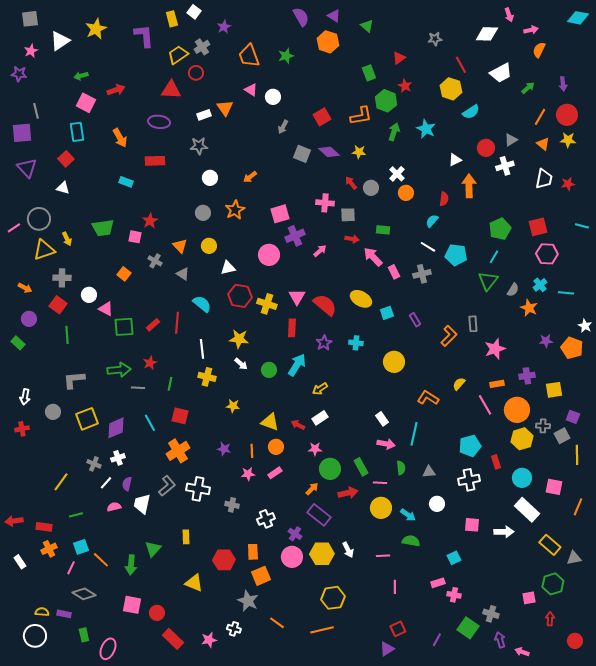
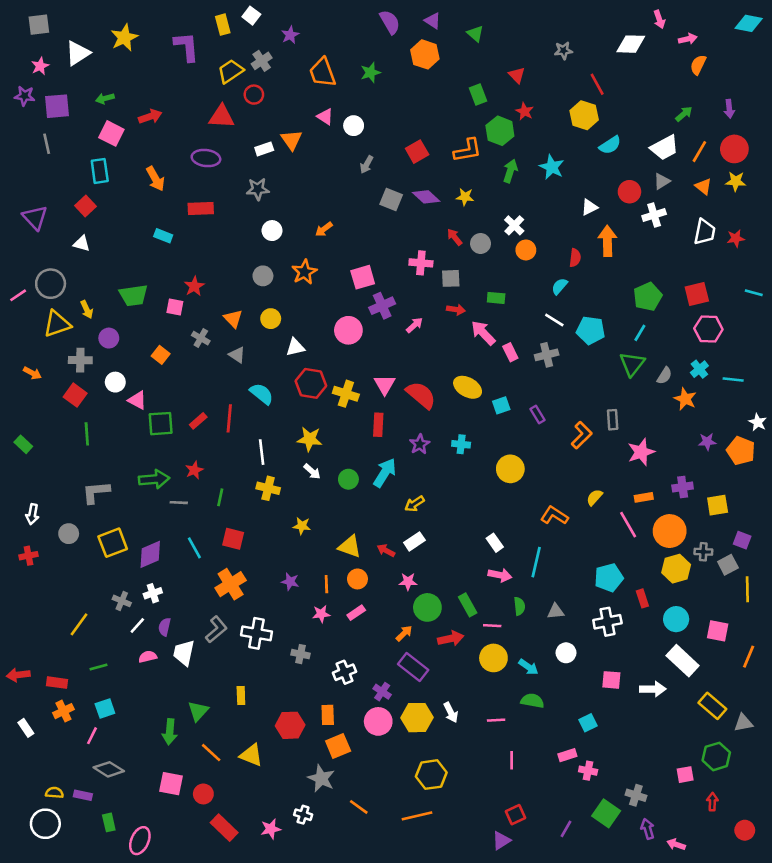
red triangle: (399, 58) -> (517, 75), turned -40
white trapezoid: (501, 73) -> (664, 148), moved
purple square: (22, 133) -> (57, 106), moved
purple circle: (29, 319) -> (109, 338), moved
orange line: (101, 560) -> (211, 753), moved

